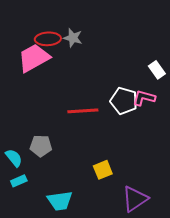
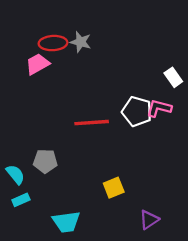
pink trapezoid: (34, 58) -> (38, 64), size x0.7
purple triangle: (135, 199) -> (149, 220), size x0.7

